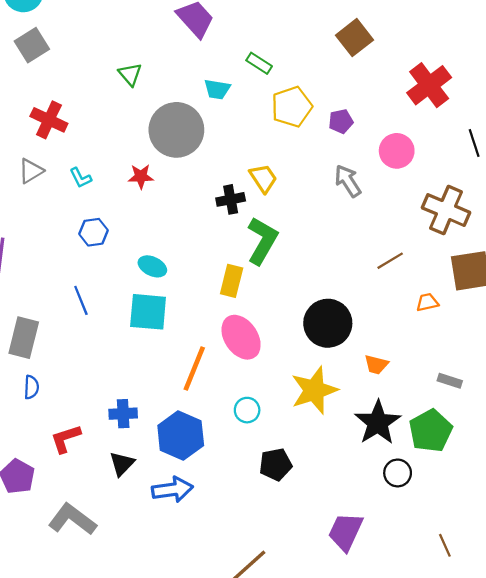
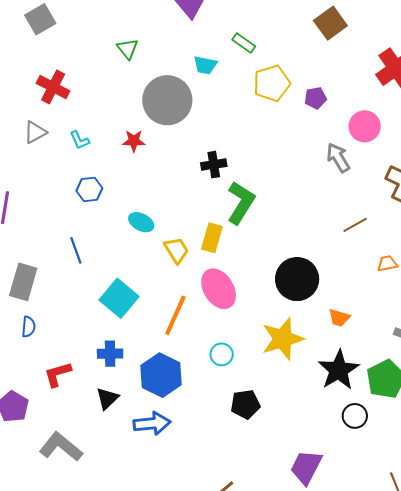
yellow trapezoid: (263, 178) -> (176, 250), moved
gray arrow: (348, 181) -> (338, 158), moved
cyan square: (148, 312) -> (119, 298), moved, turned 33

